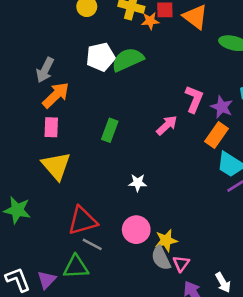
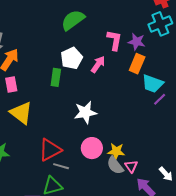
white pentagon: (101, 57) -> (72, 58), moved
green semicircle: (128, 60) -> (73, 20), moved
white star: (138, 183) -> (85, 112), size x1.6
yellow star: (166, 240) -> (116, 151), turned 30

